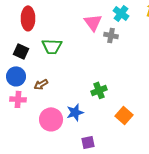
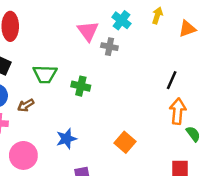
green trapezoid: (52, 46) -> (45, 74), moved
green cross: (99, 90) -> (81, 86), moved, turned 35
pink circle: (51, 119) -> (23, 155), moved

